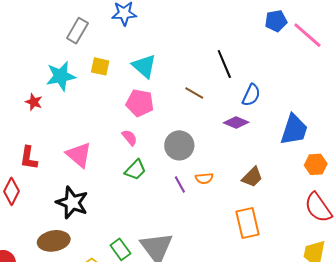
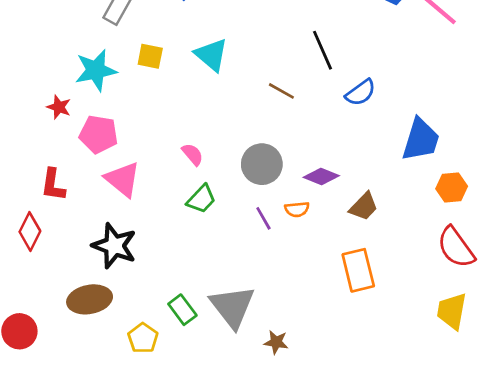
blue semicircle: (251, 95) -> (361, 93), turned 30
pink pentagon: (140, 103) -> (99, 134), moved
purple diamond: (236, 122) -> (321, 176), moved

